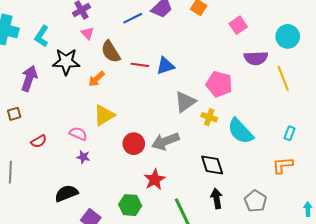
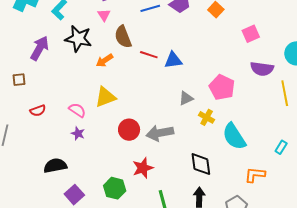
gray triangle: (185, 102) -> (186, 98), size x0.7
orange L-shape: (283, 165) -> (255, 175), moved

